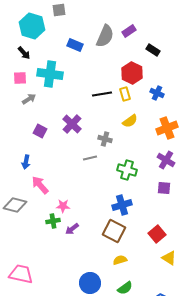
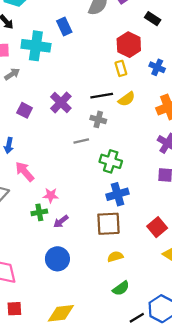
blue rectangle: (75, 45) -> (64, 27), moved, turned 42
black line: (102, 94) -> (102, 96), moved
green cross: (127, 170) -> (111, 161), moved
brown square: (114, 231) -> (108, 224), turned -30
blue circle: (90, 283) -> (57, 259), moved

